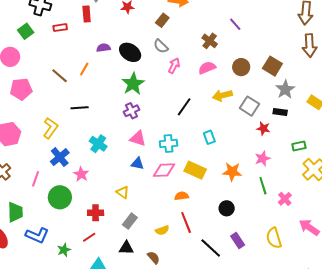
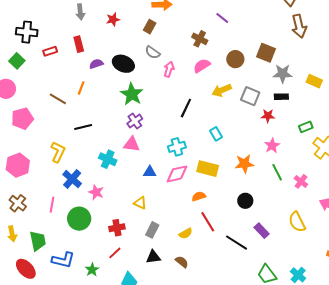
red rectangle: (87, 14) -> (79, 44), moved
gray star: (285, 89) -> (283, 74), turned -30
pink triangle: (138, 138) -> (132, 144), moved

